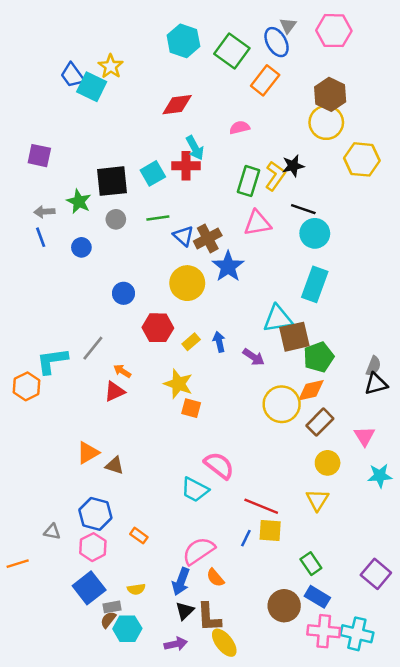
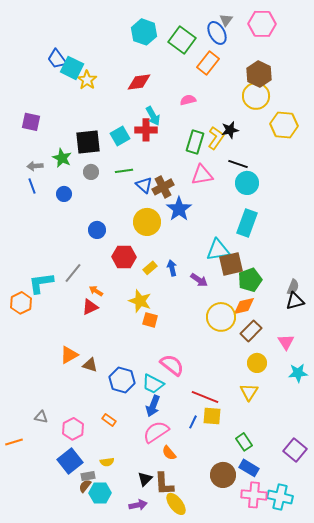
yellow star: (111, 66) -> (87, 80), moved
blue hexagon: (95, 514) -> (122, 380), moved
blue arrow: (181, 581) -> (153, 406), moved

